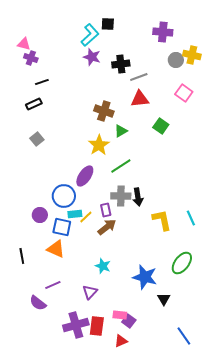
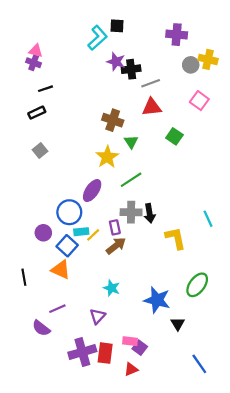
pink triangle: (24, 44) -> (36, 51), moved
purple star: (92, 57) -> (116, 62), moved
green triangle: (121, 131) -> (131, 142), turned -32
cyan line: (191, 218) -> (208, 219), moved
blue square: (62, 227) -> (67, 246), turned 30

